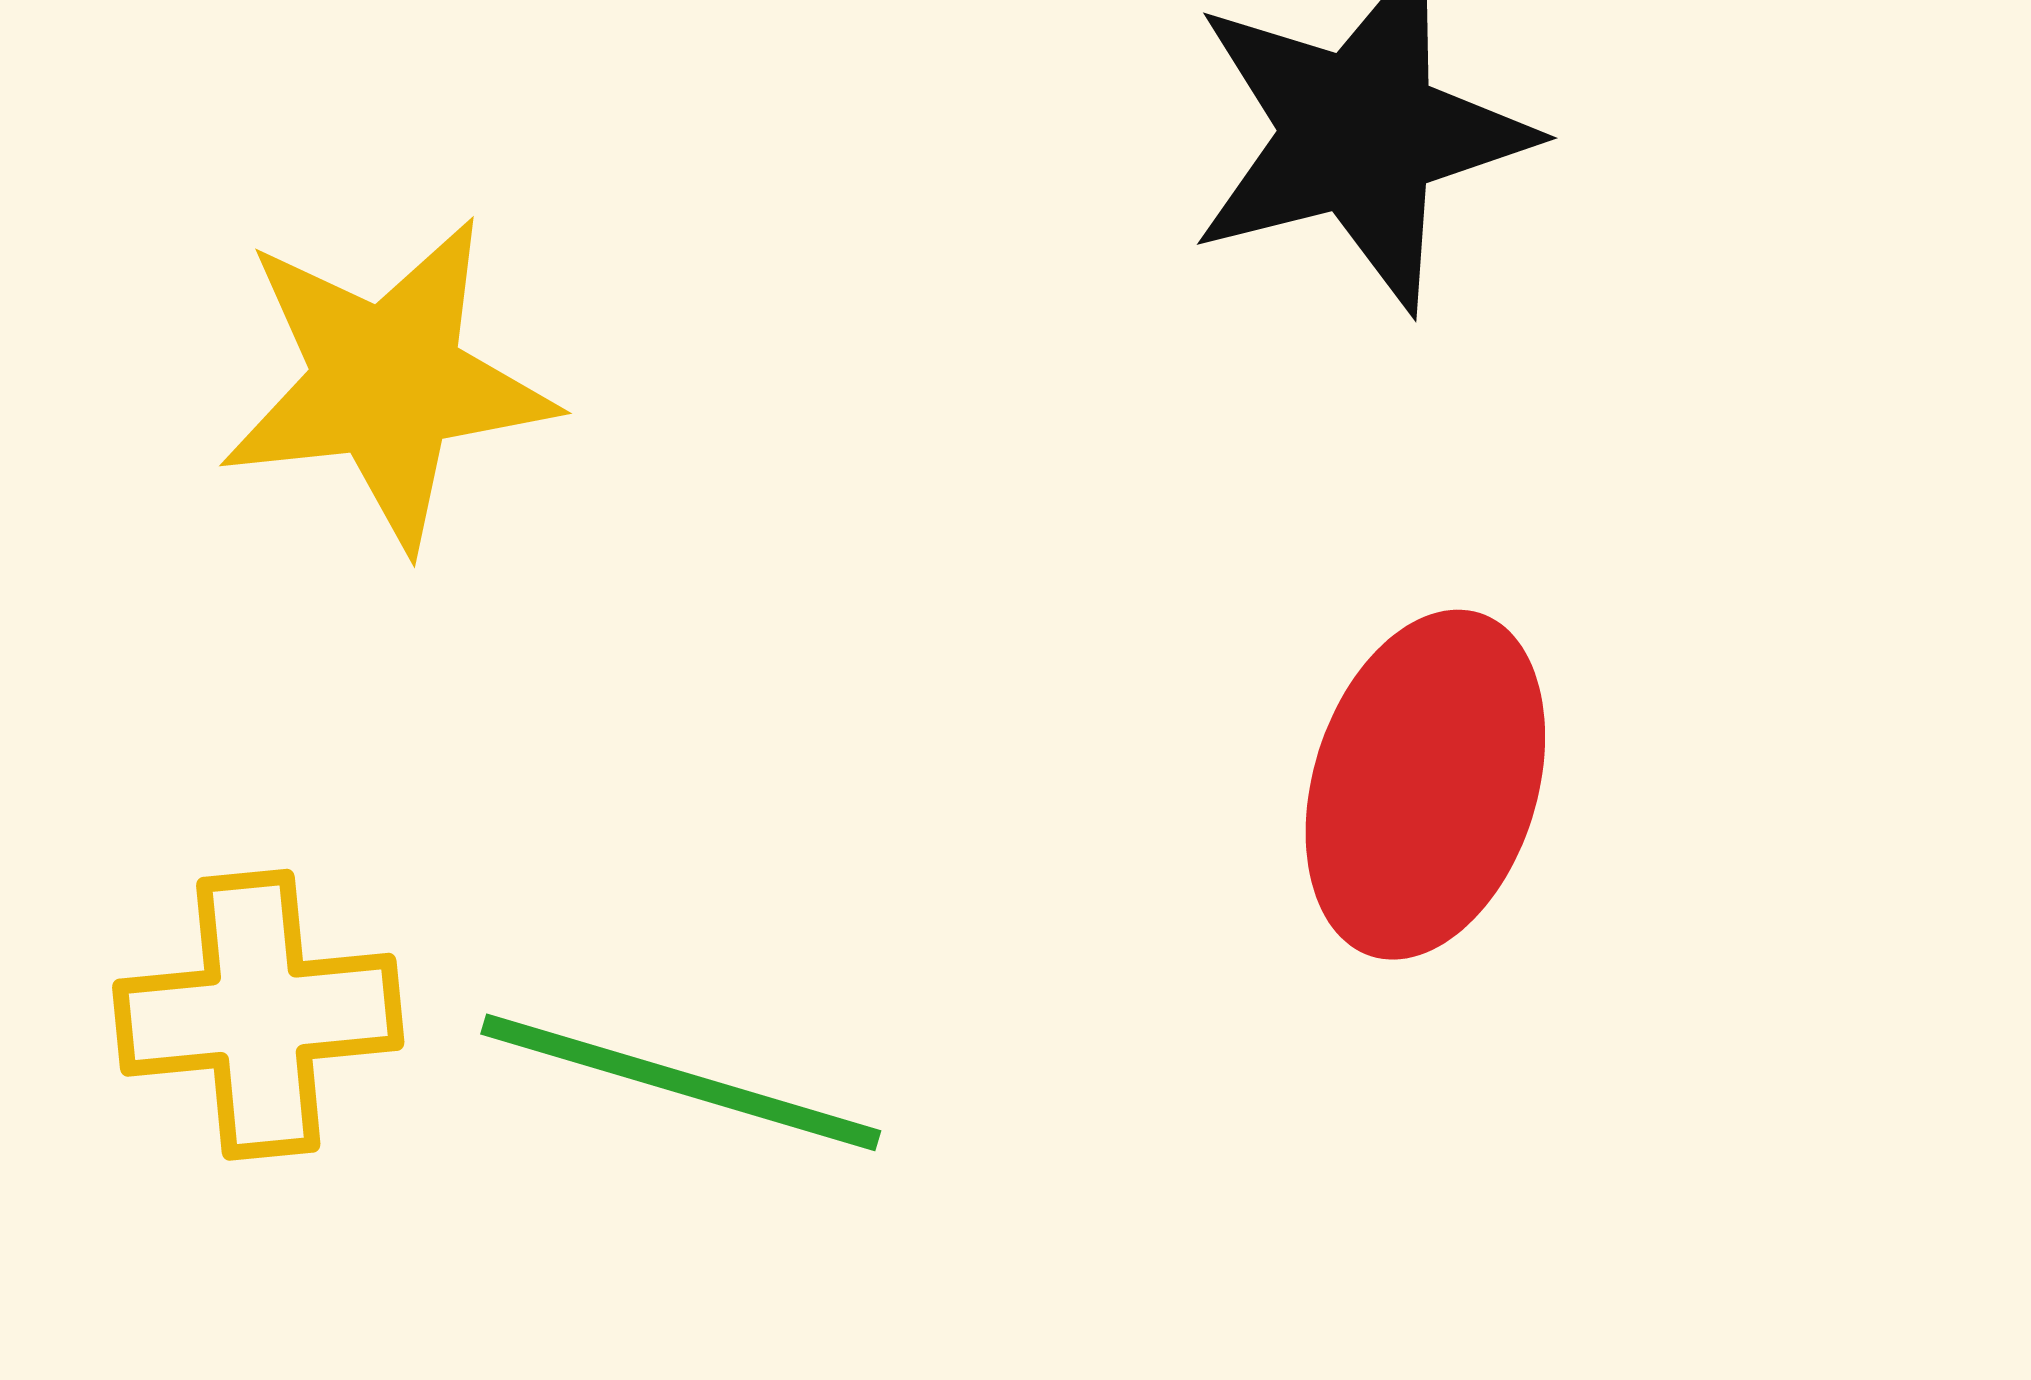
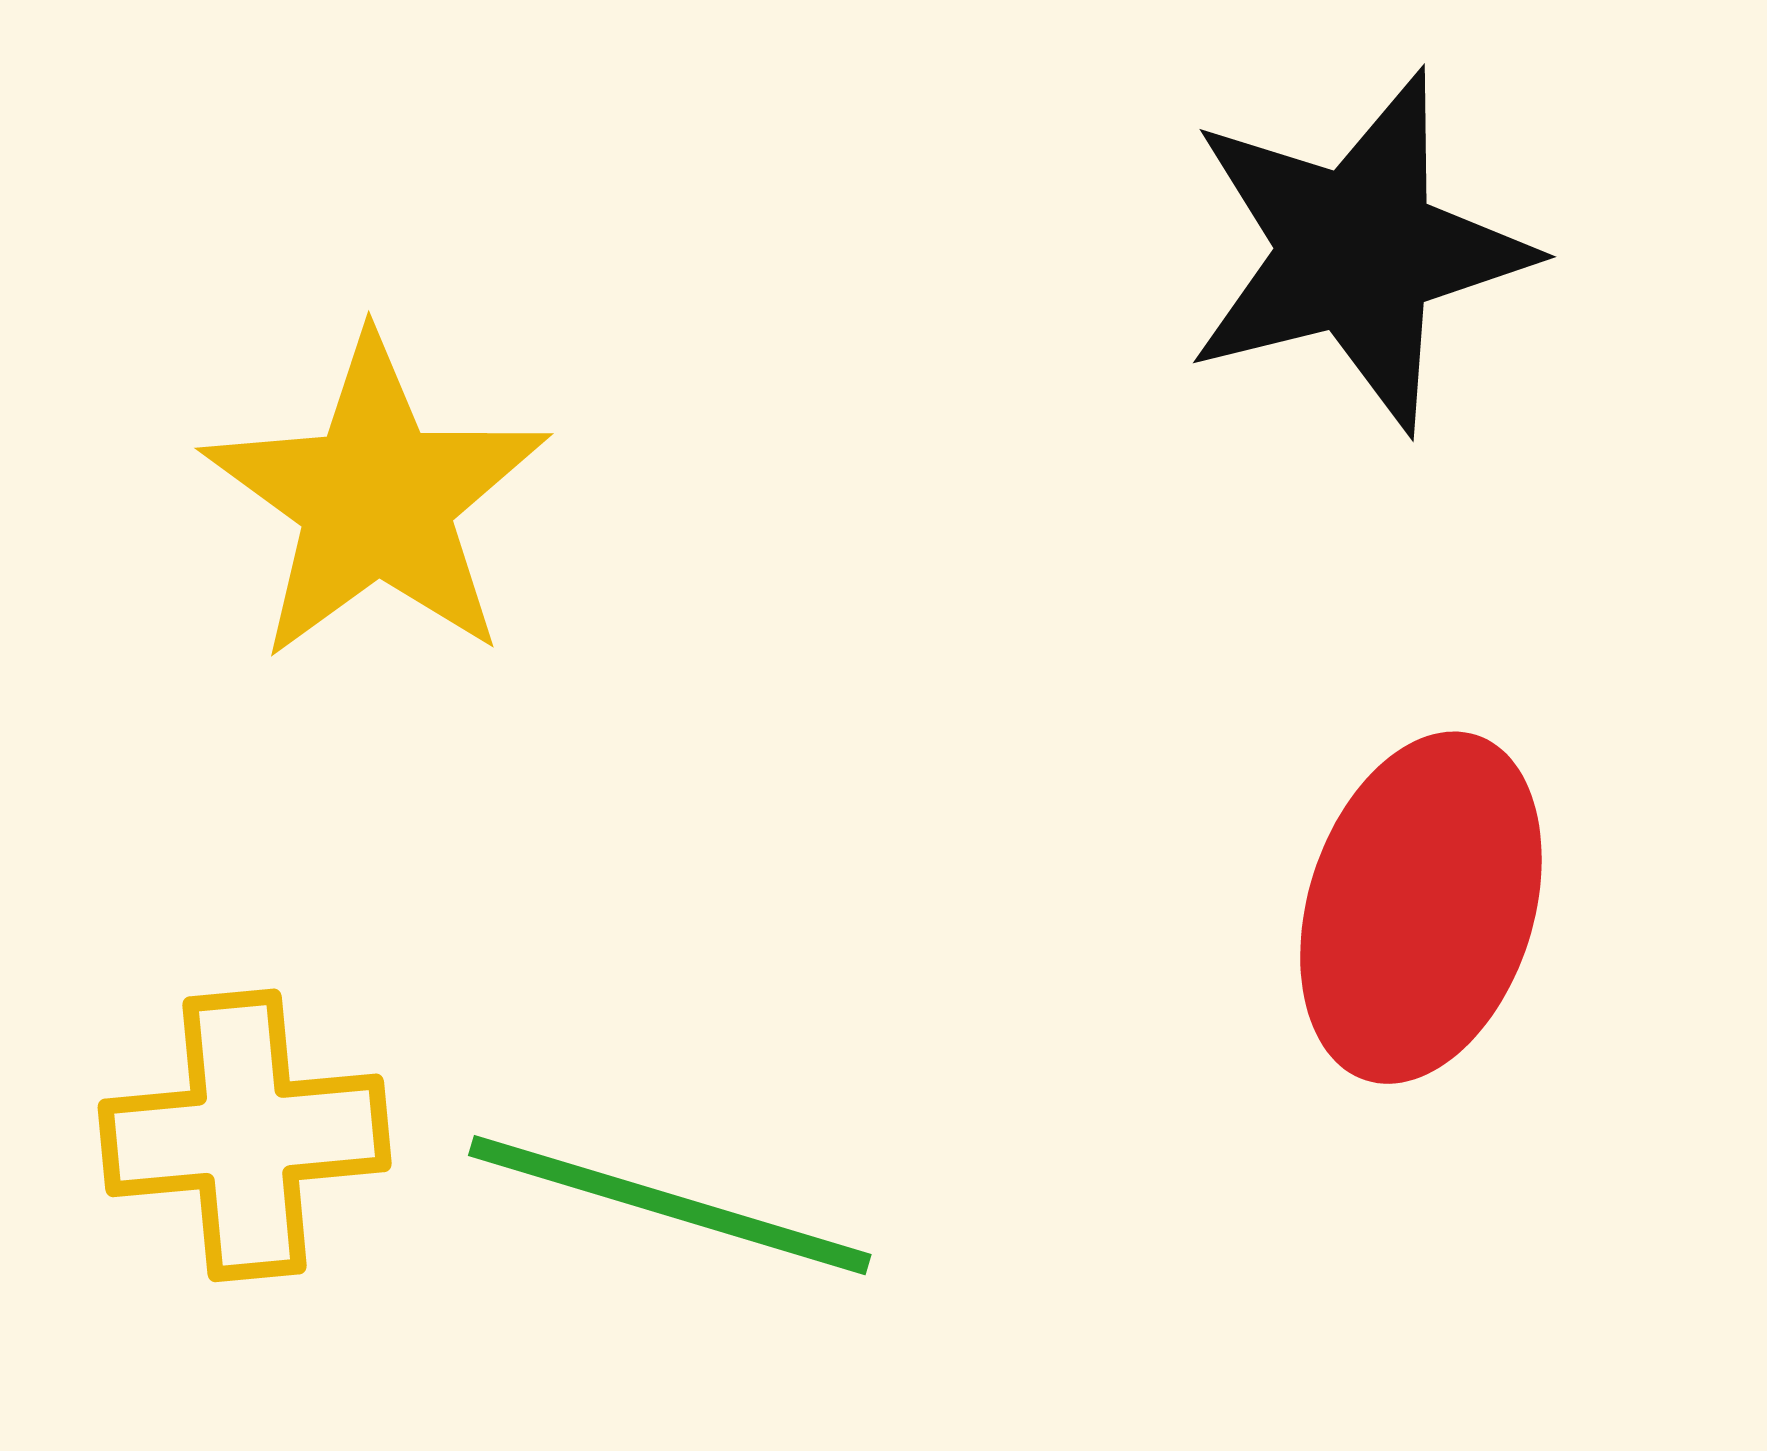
yellow star: (387, 383) -> (376, 499), turned -30

